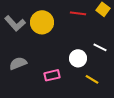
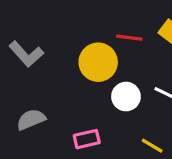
yellow circle: (42, 22) -> (98, 62), moved
white circle: (78, 58) -> (126, 97), moved

